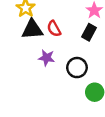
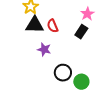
black circle: (77, 68) -> (63, 73), moved

